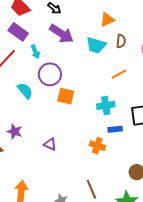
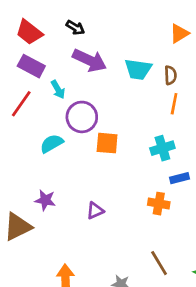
orange triangle: (107, 20) -> (179, 33), moved
brown semicircle: (121, 41) -> (170, 75), moved
orange line: (119, 74) -> (174, 104), turned -42
cyan semicircle: (25, 91) -> (52, 143), turned -72
purple triangle: (50, 144) -> (95, 211), turned -40

